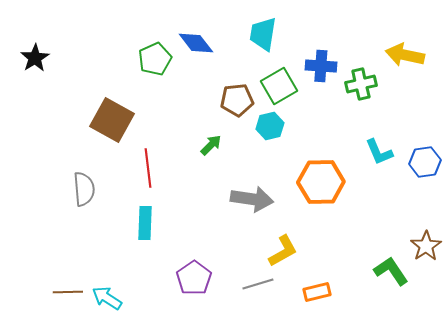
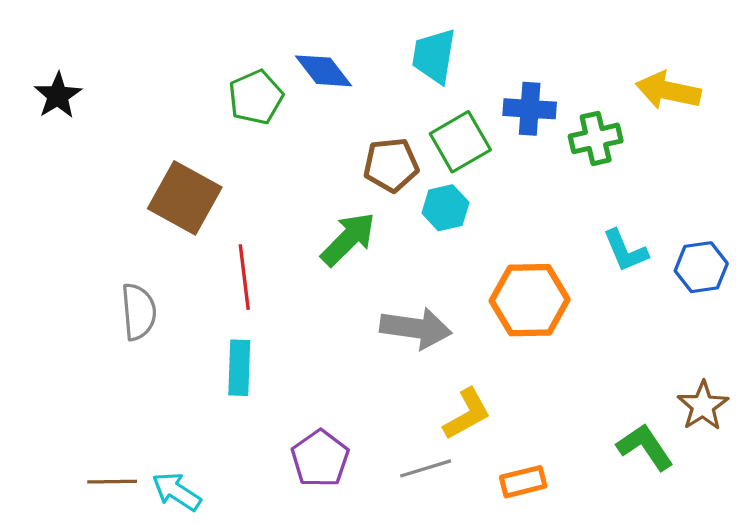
green arrow: (211, 145) -> (348, 239), size x1.6

